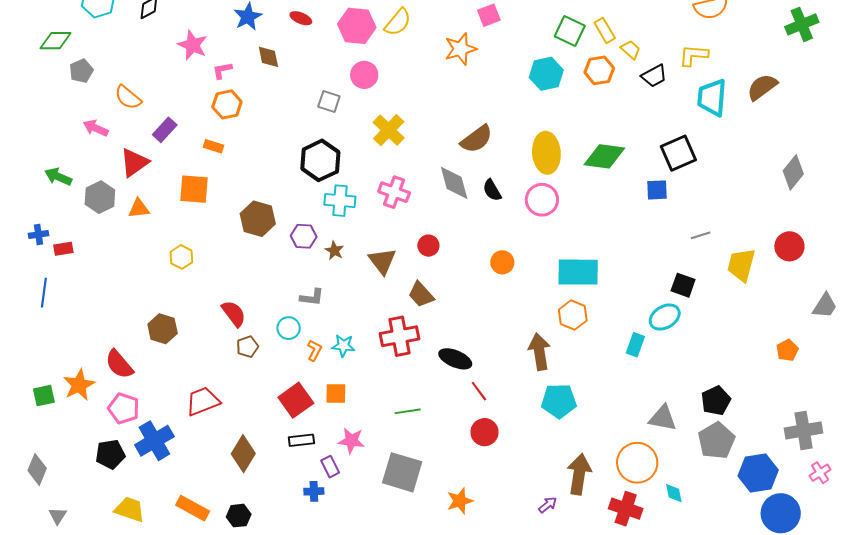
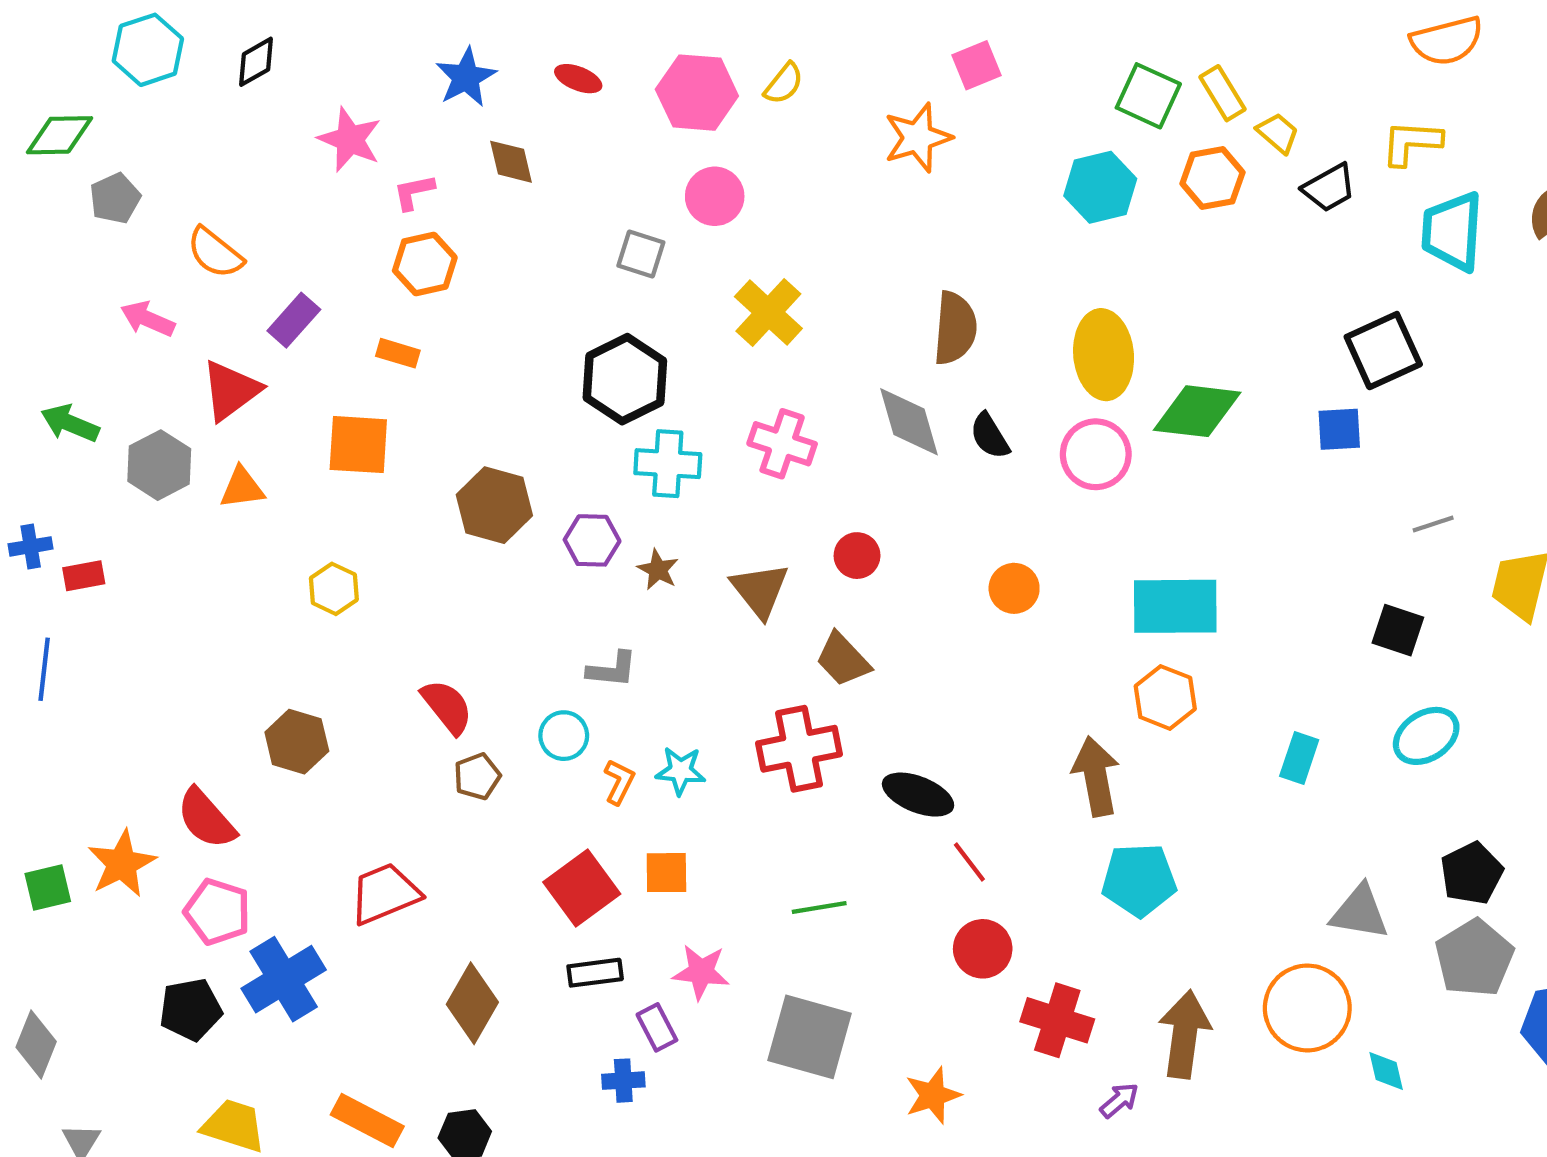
yellow semicircle: (398, 22) -> (784, 84), size x0.7
brown semicircle: (477, 139) -> (955, 328), turned -48
green diamond: (604, 156) -> (1197, 411), moved
cyan ellipse: (665, 317) -> (1426, 736), moved
red cross: (626, 509) -> (1057, 1020), moved

